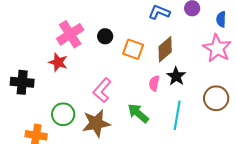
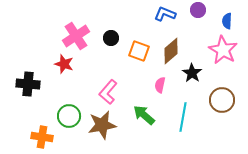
black star: (176, 76) -> (192, 73), moved

